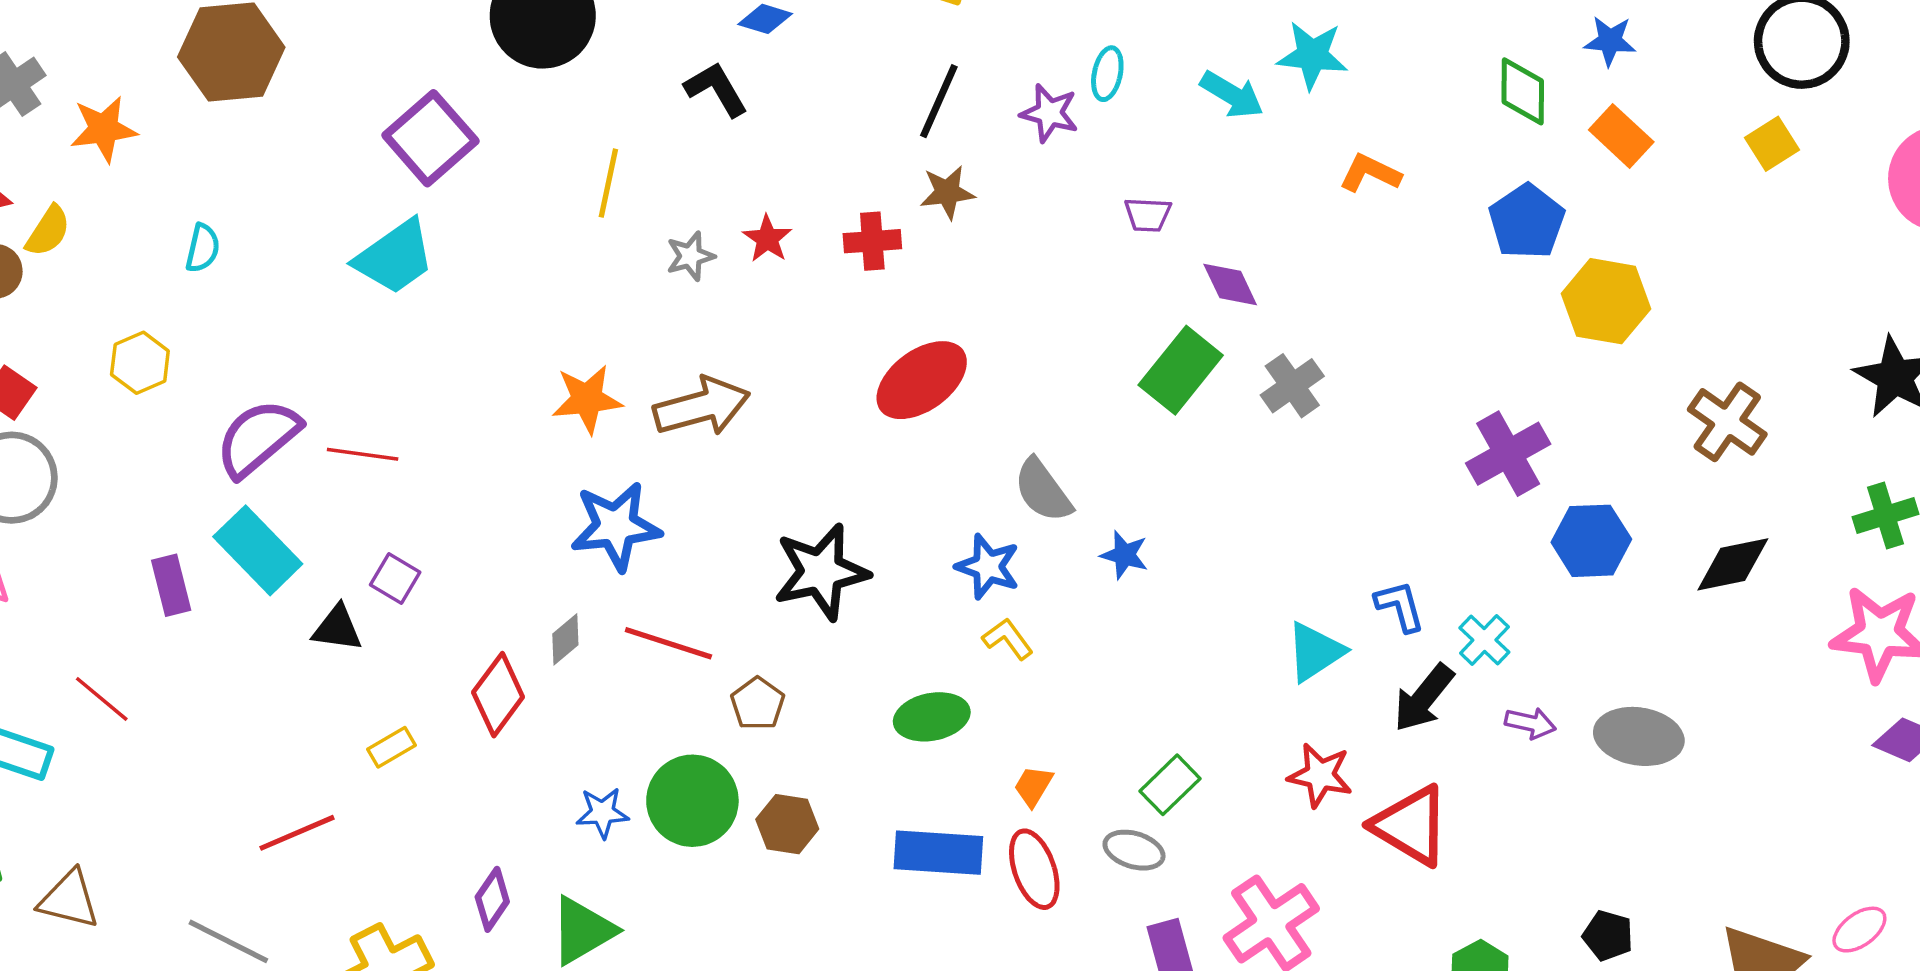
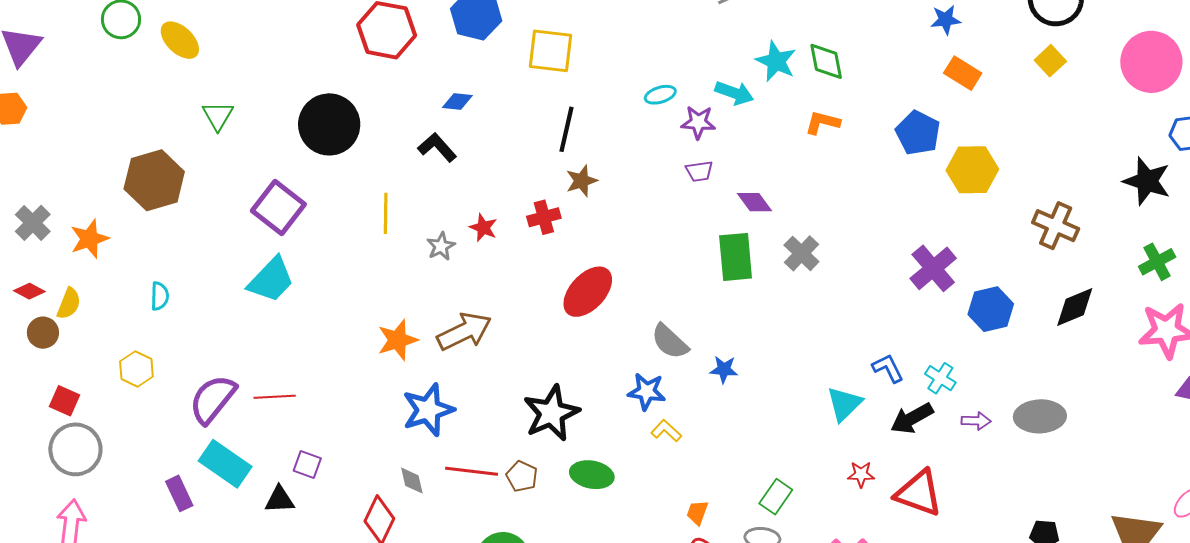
cyan star: (1312, 55) -> (776, 61), turned 30
cyan ellipse: (1107, 74) -> (660, 95), turned 72
green diamond: (1523, 91) -> (826, 61), moved
purple star: (1049, 113) -> (698, 122), moved
green rectangle: (1181, 370) -> (736, 257), turned -33
gray diamond: (565, 639) -> (412, 481), turned -52
black arrow: (1424, 698) -> (912, 418), turned 33
brown pentagon: (758, 704) -> (522, 476), moved
green ellipse: (932, 717) -> (592, 475), moved, turned 33
red star: (1320, 775) -> (861, 474), size x0.7

